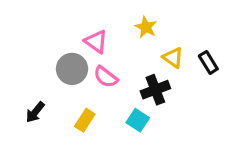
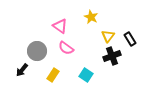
yellow triangle: (173, 58) -> (108, 36), turned 32
gray circle: (72, 69) -> (37, 51), moved
black cross: (155, 90) -> (112, 56), moved

